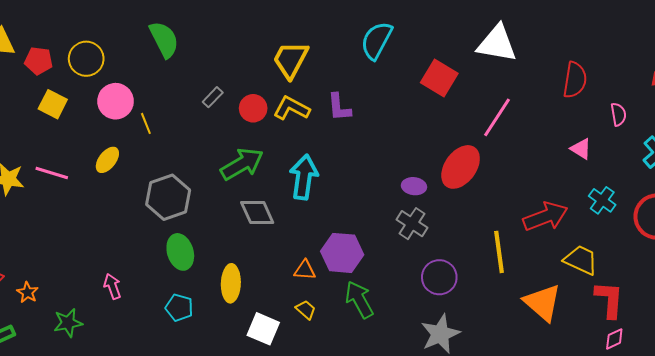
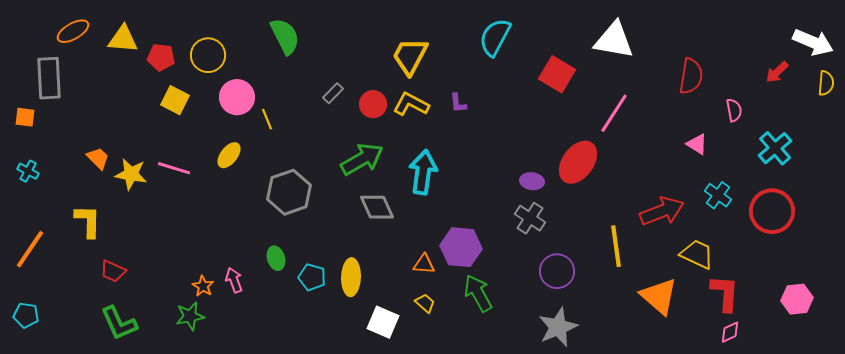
purple L-shape: (339, 107) -> (458, 103), size x0.7
green ellipse: (180, 252) -> (276, 258), moved, size x0.7
orange star: (27, 292) -> (203, 286), moved
cyan pentagon: (179, 308) -> (312, 277), moved

